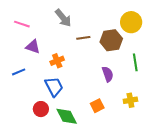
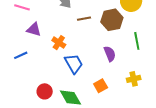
orange cross: (57, 61) -> (59, 43), turned -32
blue trapezoid: (54, 87) -> (74, 64), moved

